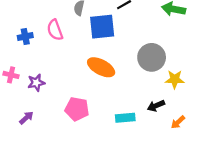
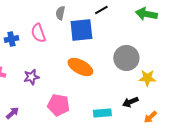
purple star: (36, 83) -> (31, 77), moved

